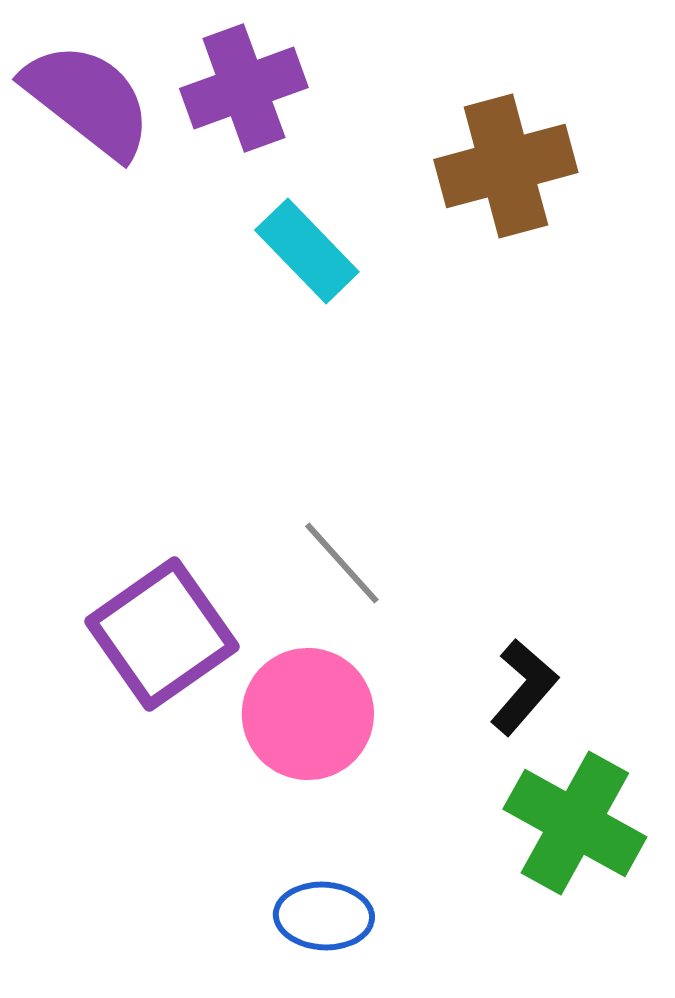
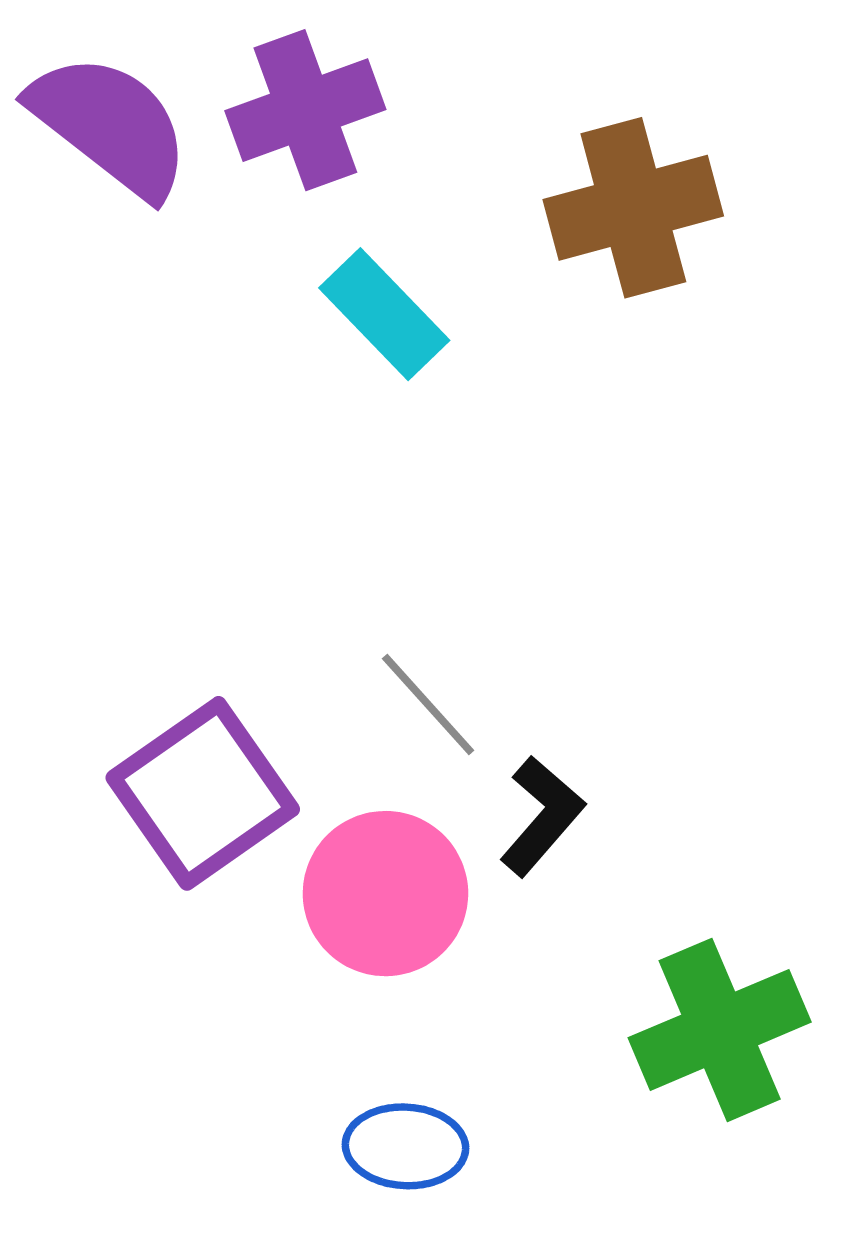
black L-shape: (524, 687) -> (542, 816), moved
green cross: (575, 823) -> (720, 1030), turned 38

